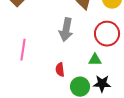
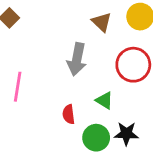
green triangle: (95, 60) -> (104, 101), moved, turned 32

